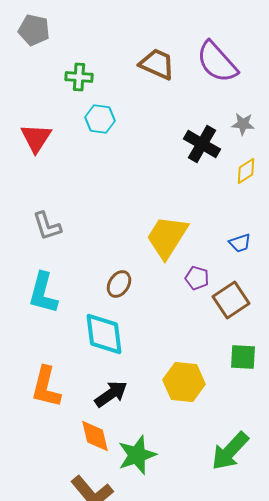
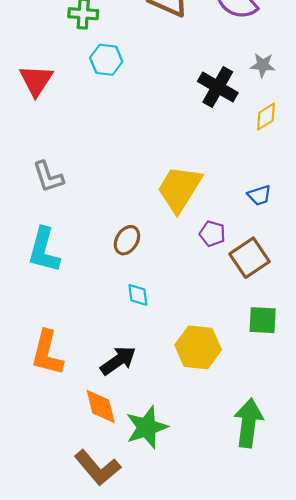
cyan diamond: (104, 334) -> (138, 295), moved, size x0.5
green arrow: (230, 451) -> (248, 423), turned 144

